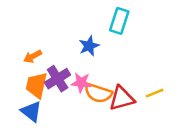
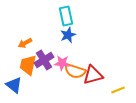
cyan rectangle: (119, 21) -> (66, 16), moved, turned -30
yellow line: (155, 93) -> (118, 90), moved
blue triangle: (31, 111) -> (14, 85), moved

